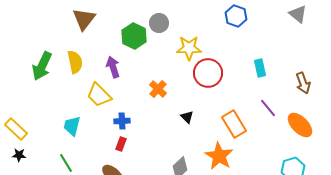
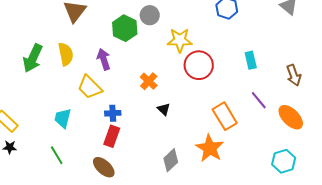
black triangle: (187, 117) -> (164, 109), moved
red rectangle: (121, 144) -> (112, 136), size x1.5

